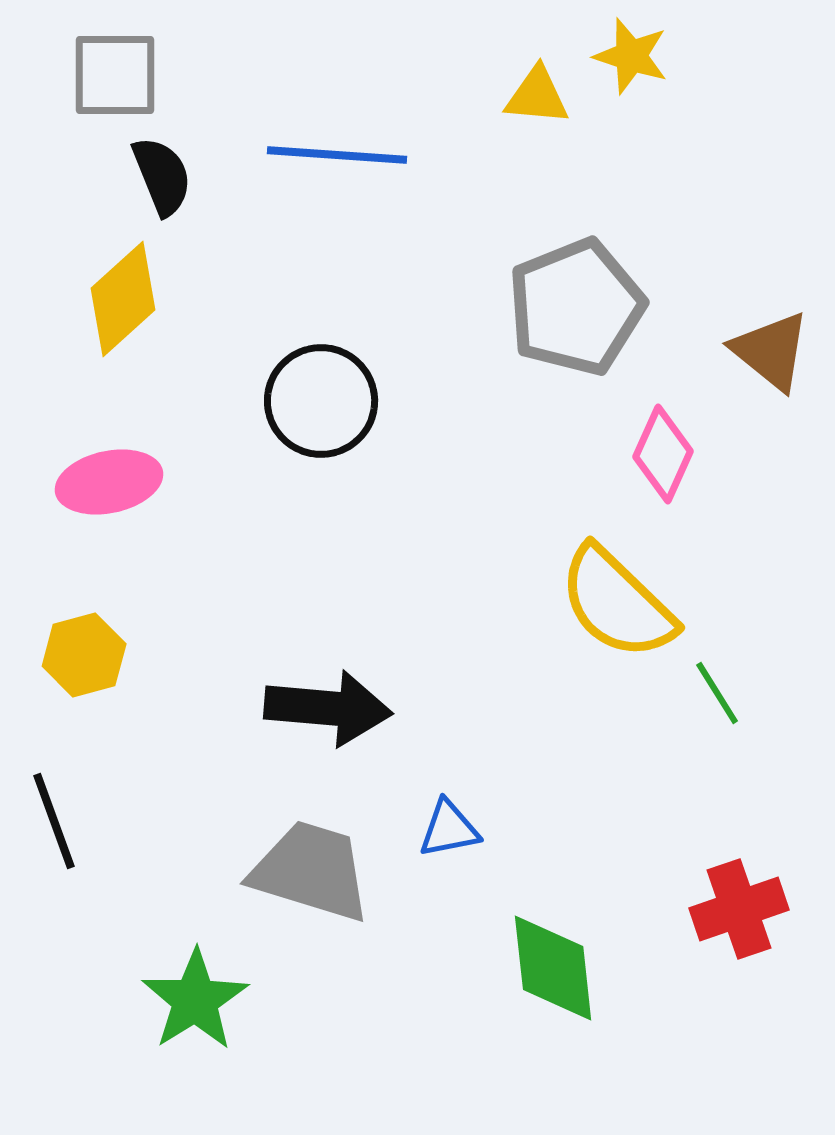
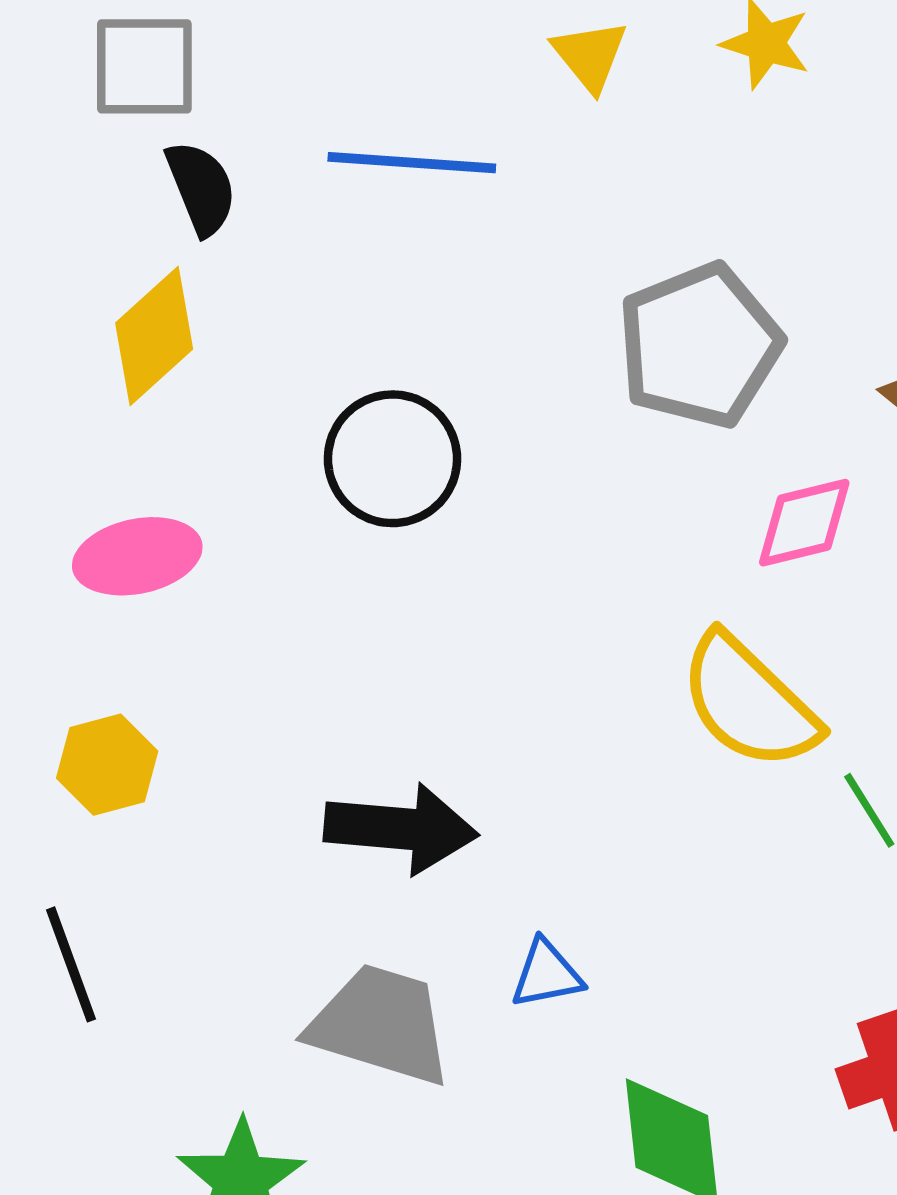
yellow triangle: (537, 96) -> (590, 55), moved, turned 46
pink diamond: (663, 454) -> (804, 523), turned 52

